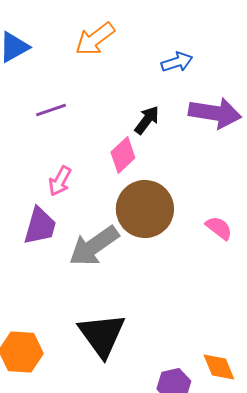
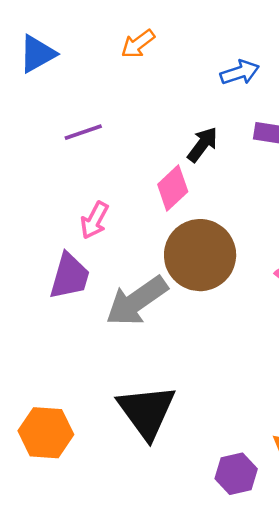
orange arrow: (95, 39) -> (138, 44), size x0.7

